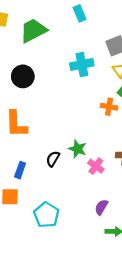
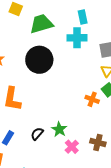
cyan cross: (82, 64) -> (77, 38), moved
black circle: (23, 76) -> (39, 60), moved, size x1.4

